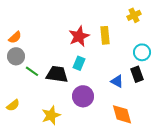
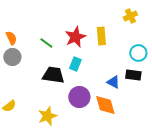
orange semicircle: (15, 37) -> (11, 38), turned -72
green line: (32, 71) -> (46, 43), moved
black rectangle: (137, 74) -> (133, 75), turned -63
orange diamond: (122, 114) -> (105, 105), moved

